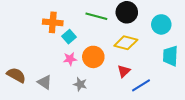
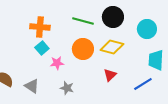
cyan square: (69, 37) -> (42, 48), moved
orange circle: (93, 57) -> (83, 49), moved
blue line: (141, 85) -> (143, 84), moved

